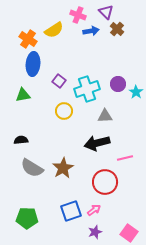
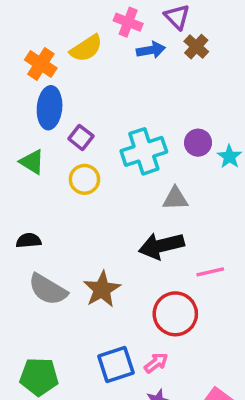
purple square: (59, 81) -> (81, 137), moved
green triangle: (23, 95) -> (32, 162), turned 42
yellow circle: (64, 111) -> (84, 179), moved

